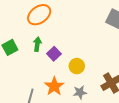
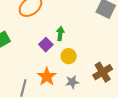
green arrow: (37, 44) -> (60, 34), moved

